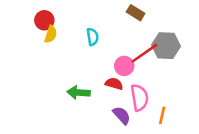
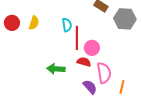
red circle: (44, 20) -> (12, 23), moved
gray hexagon: (166, 46) -> (125, 19), moved
red line: (144, 53) -> (77, 38), moved, turned -55

